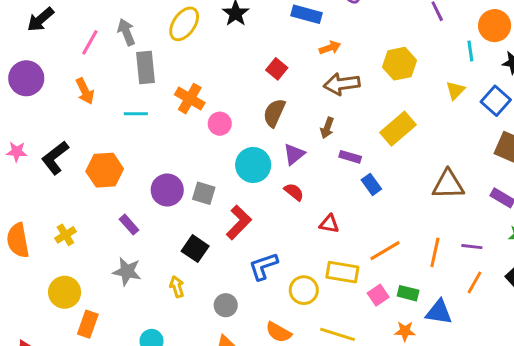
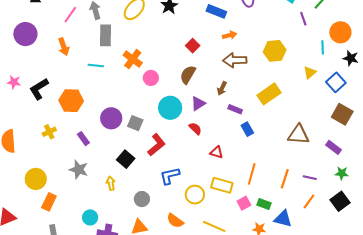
yellow cross: (65, 235) -> (49, 132), moved
orange line: (385, 251) -> (252, 174), turned -50

